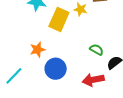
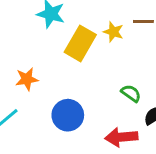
orange star: (38, 50) -> (27, 79), moved

